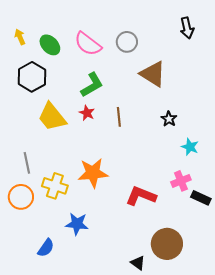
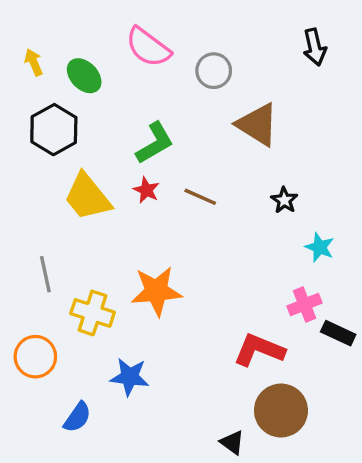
pink semicircle: (88, 44) -> (148, 47), moved
brown line: (119, 117) -> (200, 197), turned -60
red L-shape: (141, 196) -> (259, 350), moved
orange circle: (21, 197) -> (35, 357), moved

